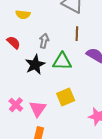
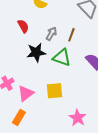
brown line: (77, 34) -> (71, 35), moved

